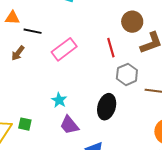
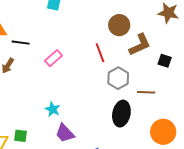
pink rectangle: (64, 49) -> (53, 58), size x0.7
black ellipse: (107, 107) -> (121, 114), moved

